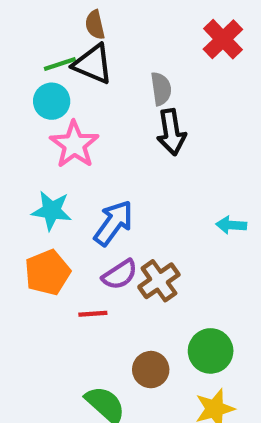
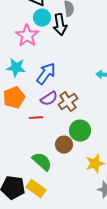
cyan circle: (52, 101) -> (42, 18), moved
black arrow: (171, 132) -> (60, 25), moved
green circle: (211, 351) -> (80, 131), moved

